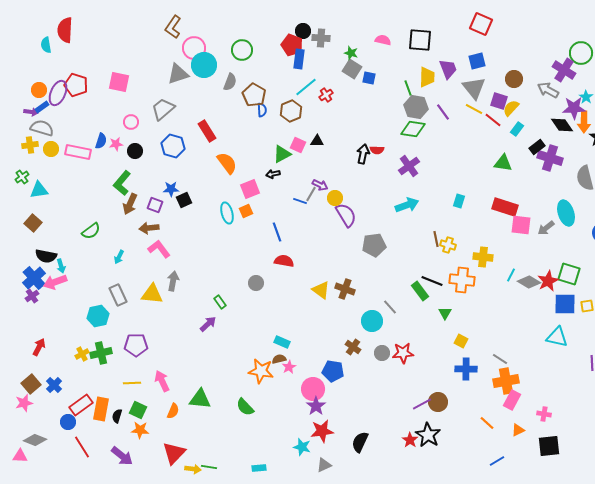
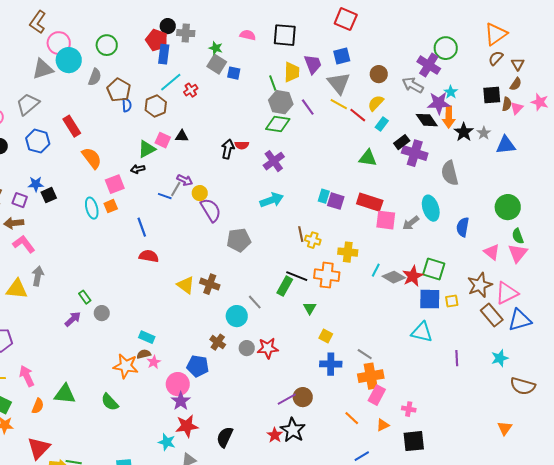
purple square: (499, 101) -> (336, 201), moved
gray circle: (256, 283) -> (102, 313), moved
green rectangle: (420, 291) -> (285, 286), turned 66

